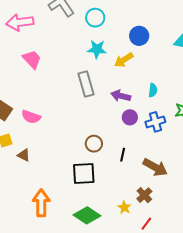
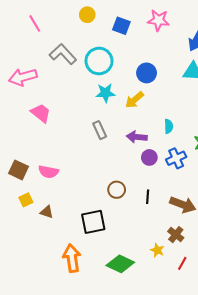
cyan circle: (95, 18) -> (99, 61), size x1.4
gray rectangle: (86, 84) -> (100, 130), size x0.7
black square: (84, 174) -> (93, 222), moved

